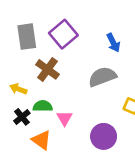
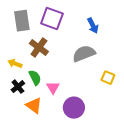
purple square: (63, 34) -> (52, 19), turned -30
green semicircle: (43, 106) -> (35, 78), turned 63
purple circle: (104, 136) -> (74, 108), moved

